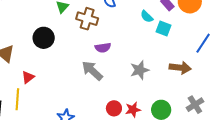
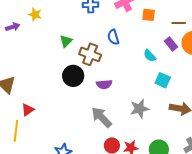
cyan square: (163, 29) -> (163, 80), moved
black circle: (44, 38) -> (73, 76), moved
gray arrow: (92, 71) -> (102, 117), moved

